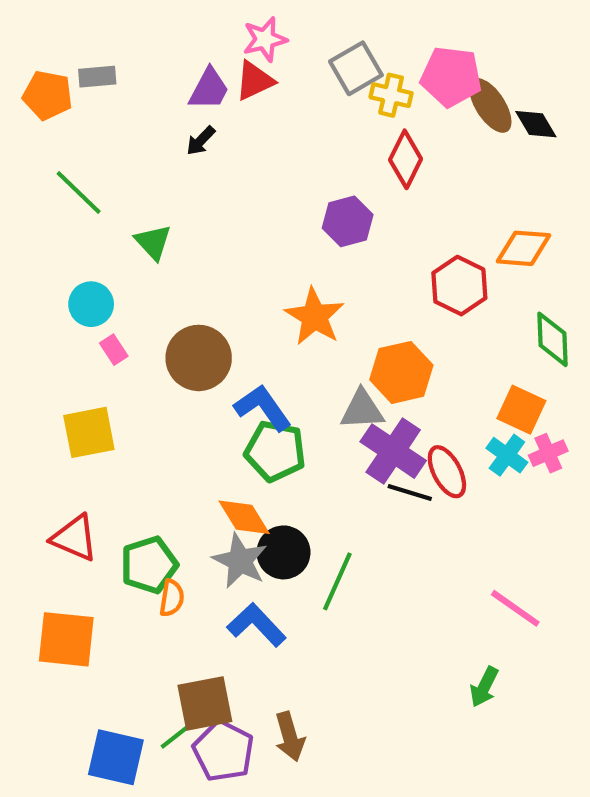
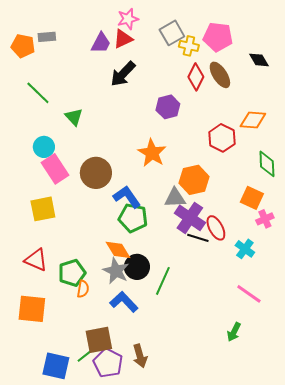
brown ellipse: (490, 106) -> (220, 75), moved
black arrow: (201, 141) -> (123, 74), moved, size x1.8
pink rectangle: (114, 350) -> (55, 169), size x2.0
cyan cross: (507, 455) -> (245, 249), moved

